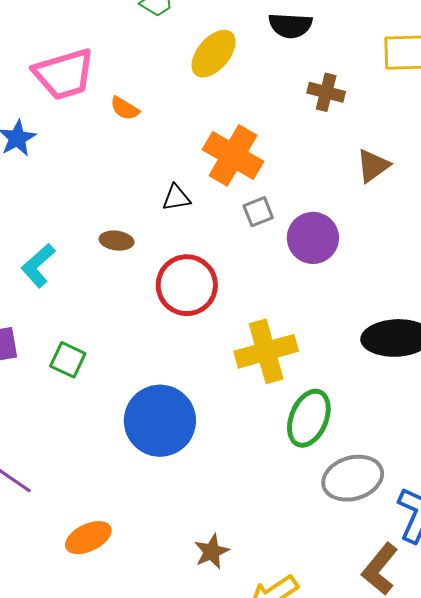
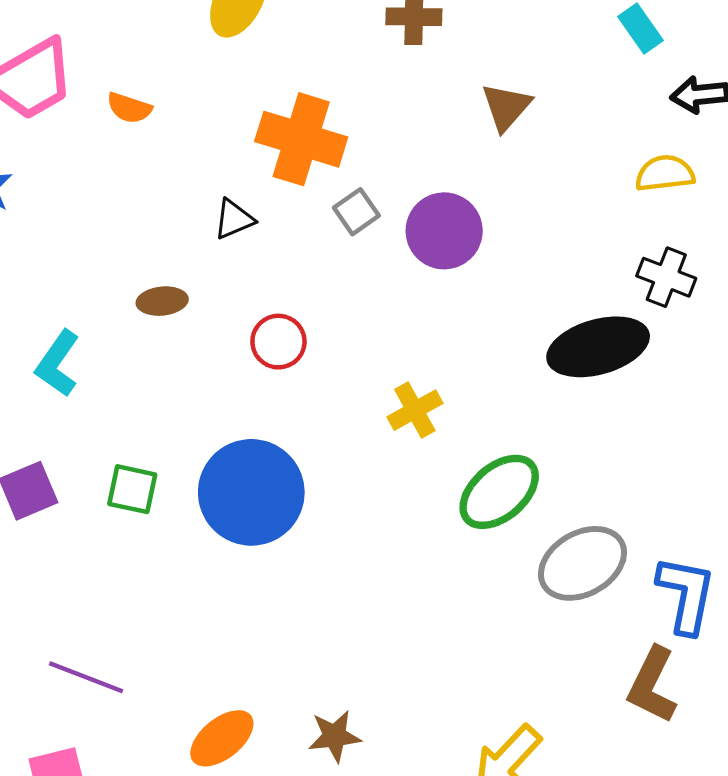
red circle: (187, 285) -> (278, 342), size x0.6
yellow cross: (266, 351) -> (415, 410), size x0.6
green ellipse: (309, 418) -> (499, 492), turned 40
blue circle: (160, 421) -> (251, 492), moved
brown star: (212, 552) -> (335, 736), moved, turned 30

